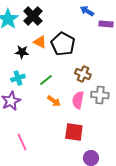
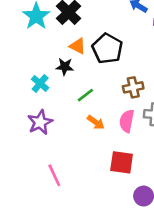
black star: (22, 52) -> (65, 67), moved
brown cross: (83, 74) -> (133, 87), turned -35
cyan cross: (18, 78) -> (40, 83), moved, turned -32

